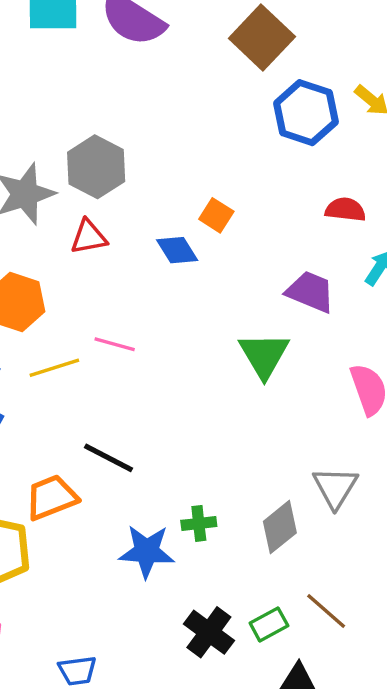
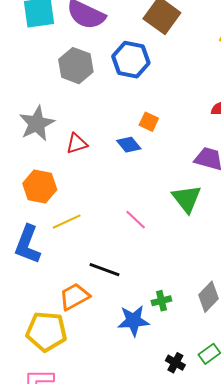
blue hexagon: (306, 113) -> (131, 60), moved
gray hexagon: (96, 167) -> (76, 66), moved
pink line: (115, 344) -> (136, 220), moved, turned 35
black cross: (209, 632) -> (175, 363), size x0.7

